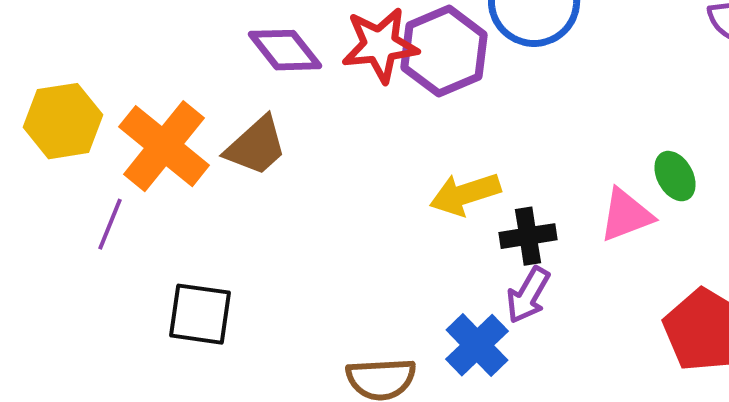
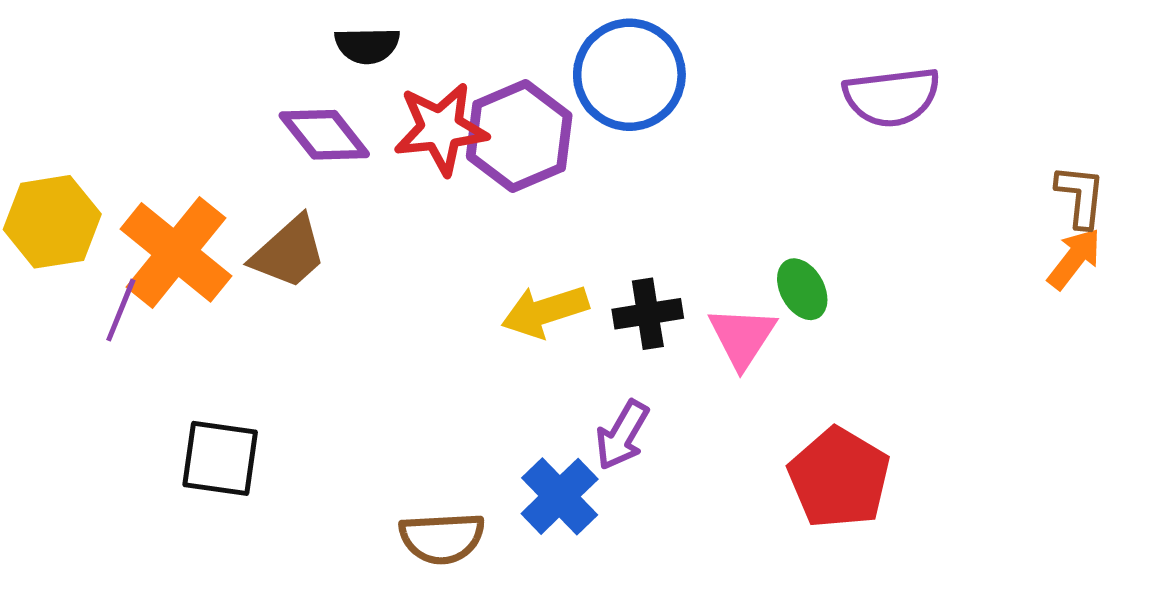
pink triangle: (626, 215) -> (742, 337), turned -36
purple line: (110, 224) -> (121, 310), moved
black cross: (528, 236) -> (648, 314), moved

